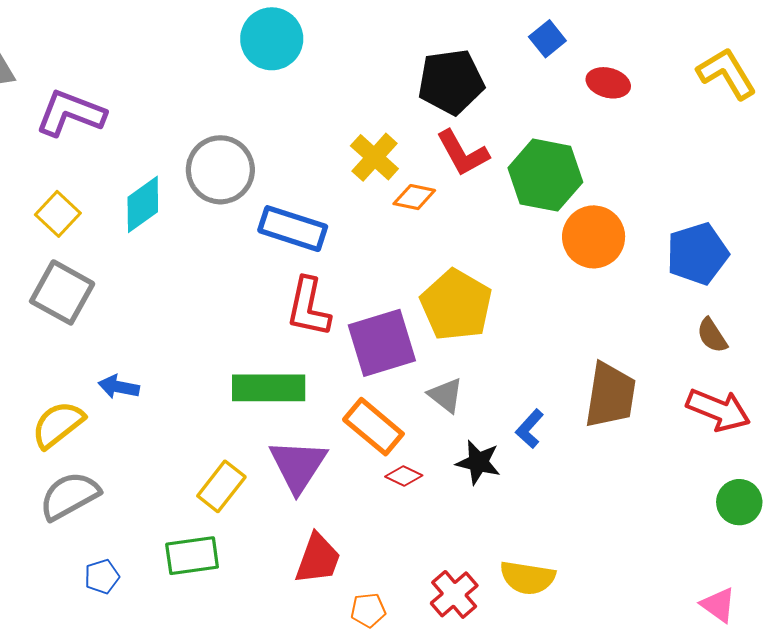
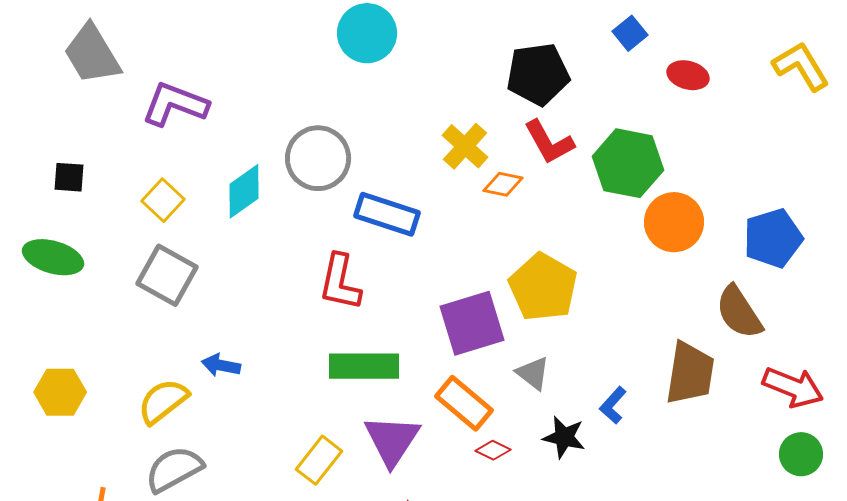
red L-shape: (308, 307) -> (340, 282), moved
brown semicircle: (712, 335) -> (739, 312), moved, size x1.6
green circle: (739, 502) -> (801, 454), moved

